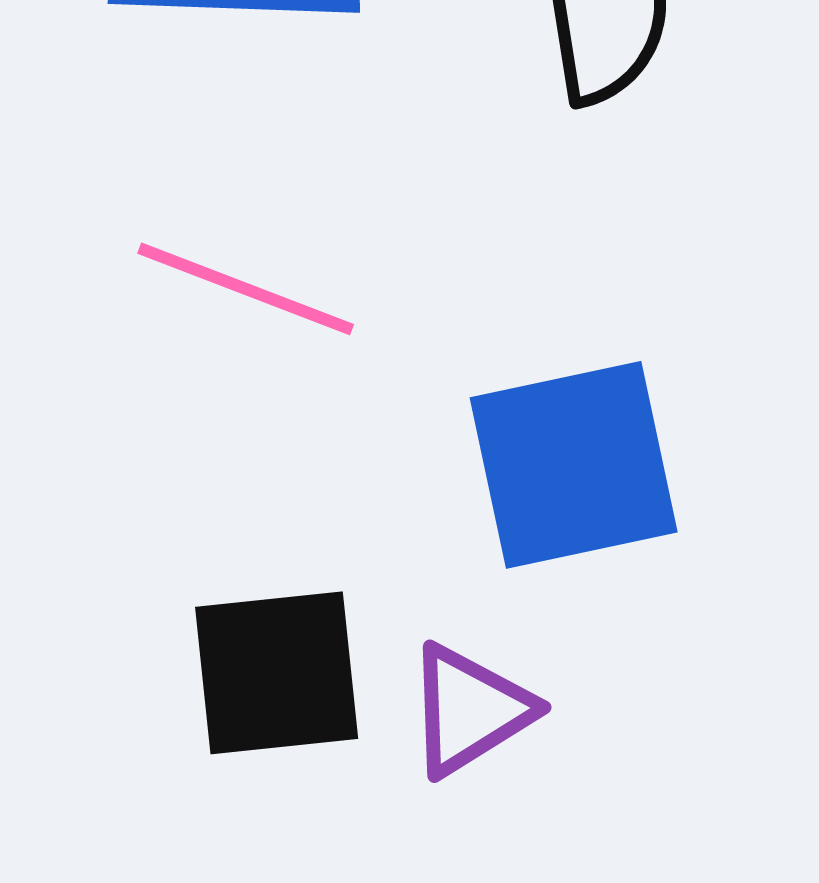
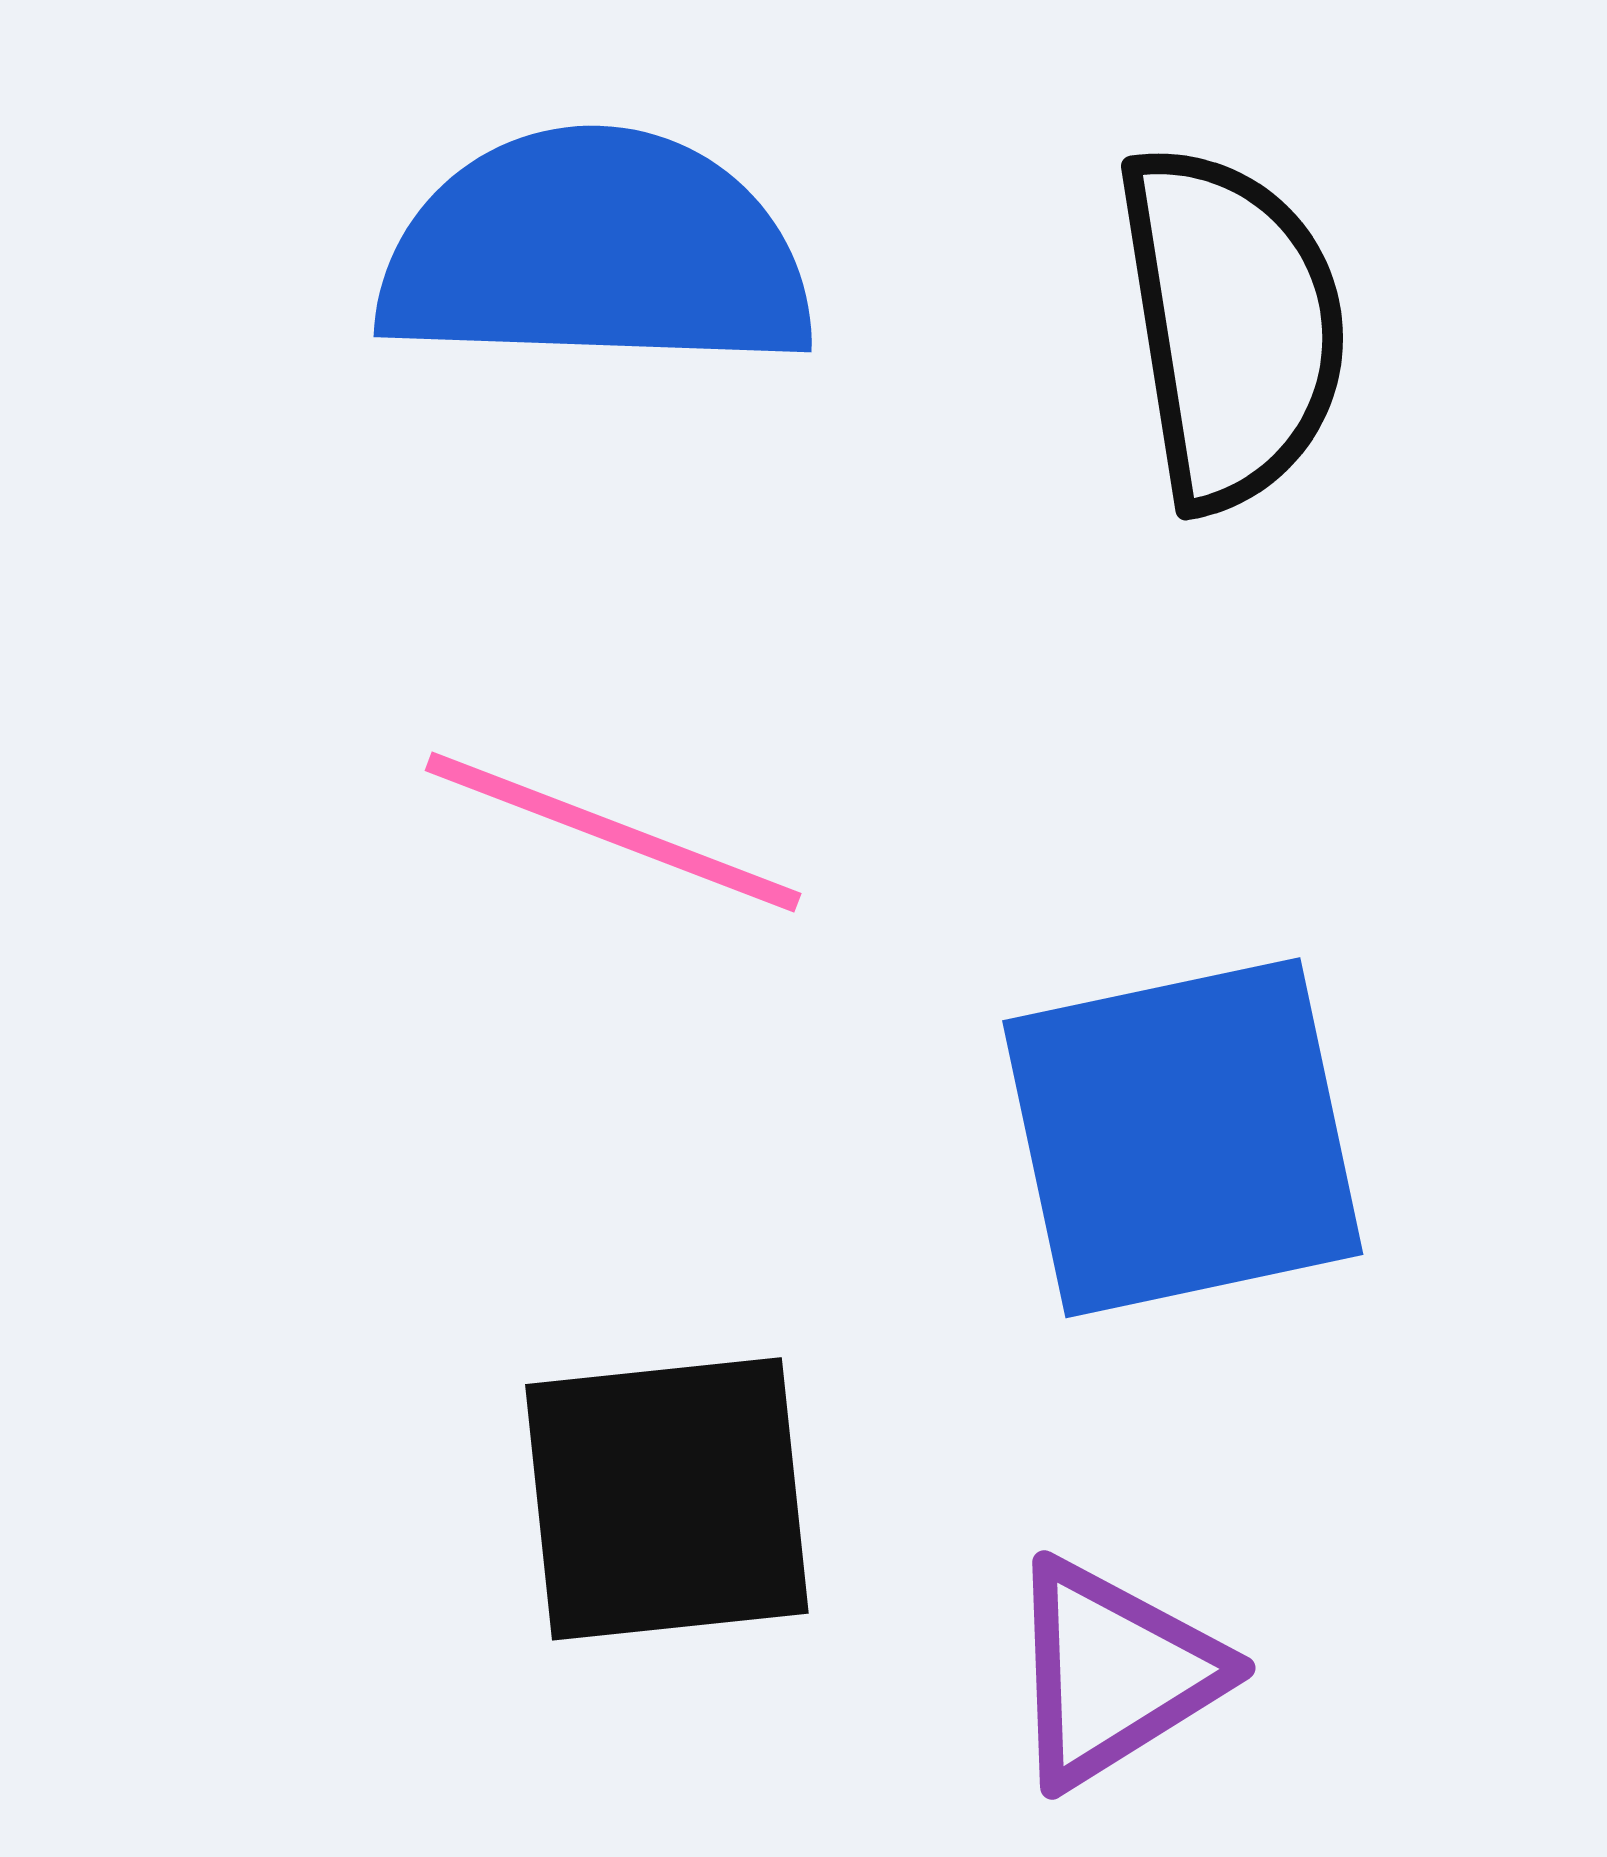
purple triangle: (470, 710) -> (1113, 1673), moved

